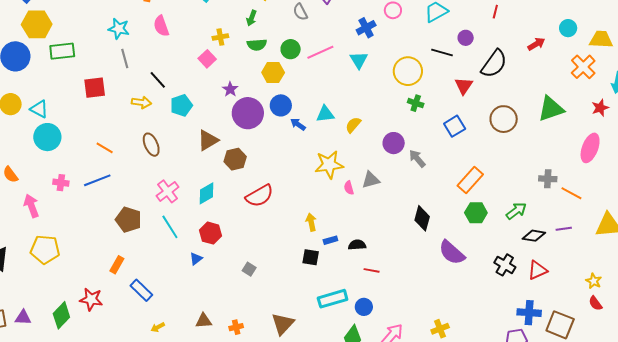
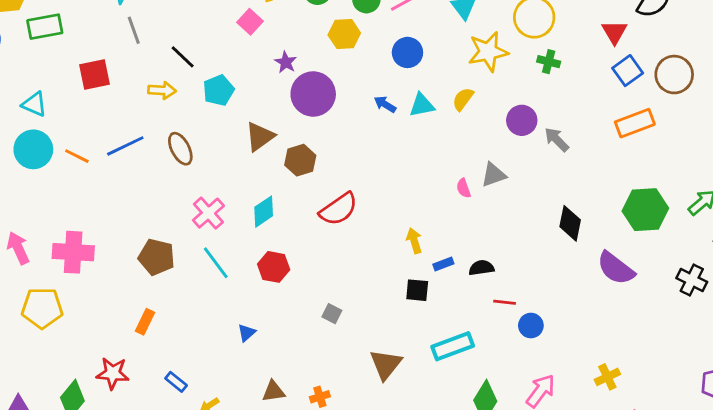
blue circle: (281, 105) -> (407, 52), moved
cyan triangle: (39, 109) -> (34, 104), moved
cyan triangle: (325, 114) -> (422, 105), moved
blue square: (455, 126) -> (628, 71), moved
orange line: (105, 148) -> (77, 156), moved
yellow star: (329, 165) -> (488, 52), moved
blue line: (97, 180) -> (125, 146), moved
orange rectangle: (470, 180) -> (635, 123), moved, turned 32
pink cross: (61, 183) -> (73, 252), moved, size x1.8
green hexagon: (476, 213) -> (645, 210), size x1.4
blue triangle: (196, 259) -> (247, 333), moved
blue rectangle: (141, 290) -> (176, 382), moved, size x0.7
blue circle: (364, 307) -> (531, 326), moved
brown triangle: (283, 324) -> (386, 364), moved

